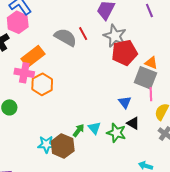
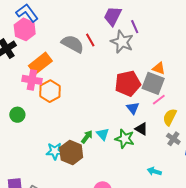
purple line: (149, 10) -> (135, 27), moved
red pentagon: (124, 53) -> (128, 83), moved
pink line: (151, 94) -> (159, 100), turned 56

